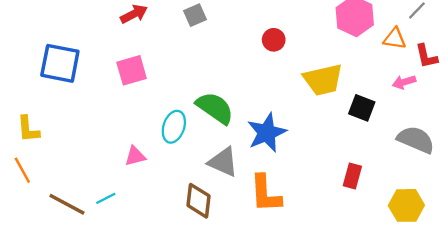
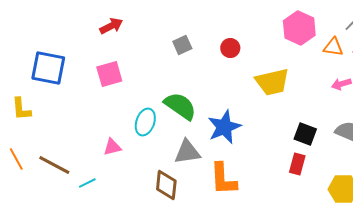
gray square: (195, 15) -> (182, 45), moved
black square: (362, 108) -> (305, 134), moved
yellow L-shape: (28, 129) -> (21, 109), moved
gray triangle: (223, 162) -> (187, 152), turned -32
brown line: (67, 204) -> (54, 165), moved

